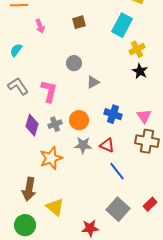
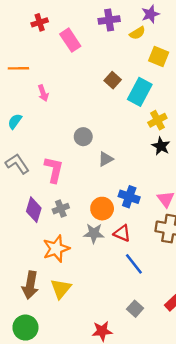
brown square: (79, 22) -> (113, 80), moved, turned -32
orange circle: (79, 120) -> (102, 209), moved
yellow triangle: (55, 207) -> (61, 289), moved, turned 30
gray square: (118, 209) -> (135, 309), size x0.6

